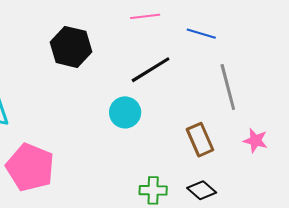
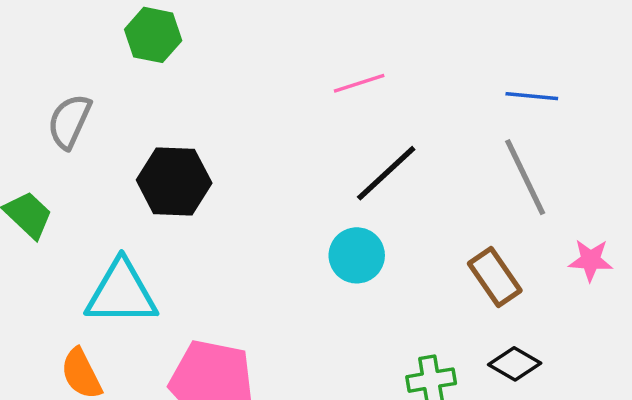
blue line: (201, 34) -> (532, 96), moved
black hexagon: (71, 47) -> (174, 181), moved

